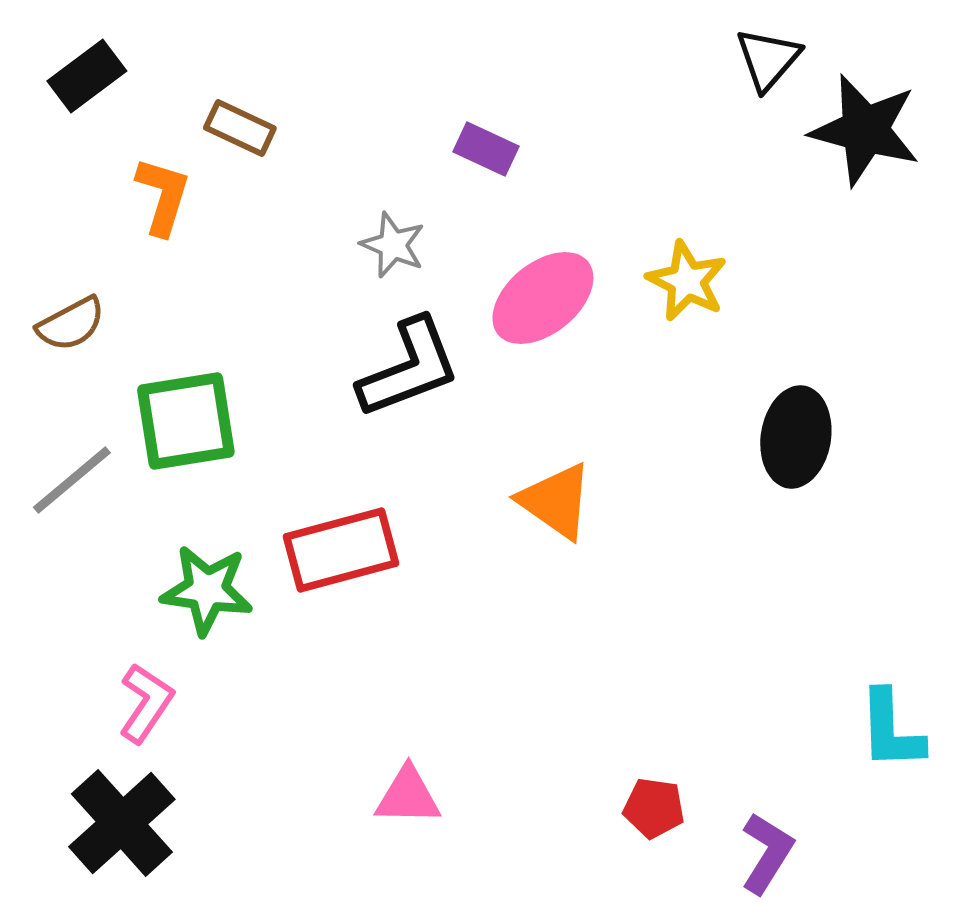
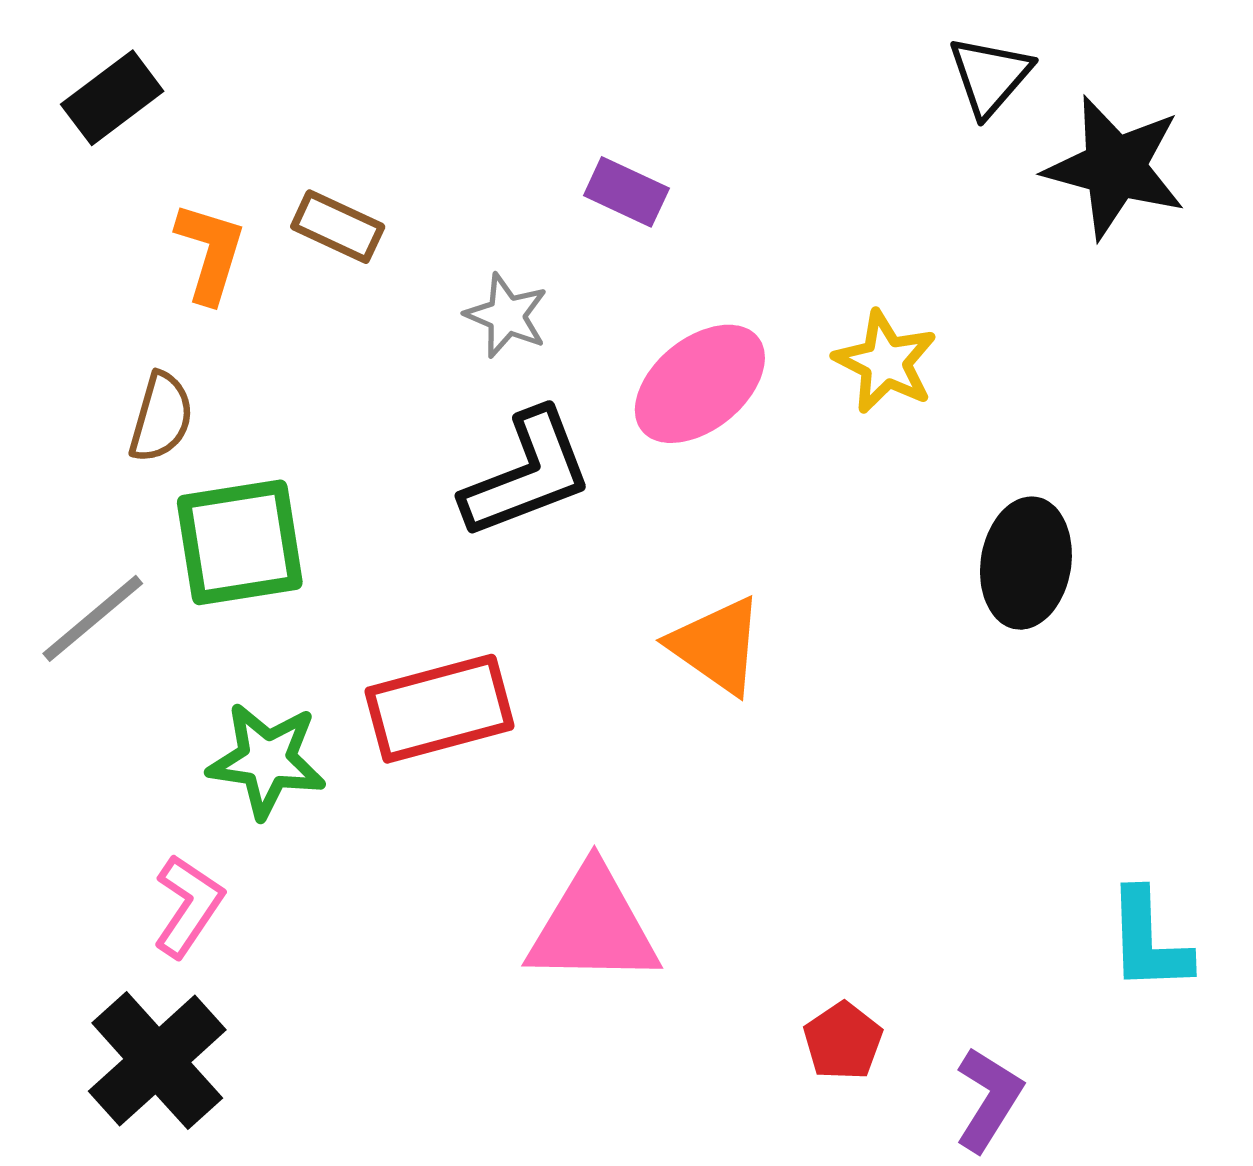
brown rectangle: (240, 128) -> (338, 227), moved
brown semicircle: (71, 324) -> (161, 417), moved, turned -46
pink triangle: (408, 796) -> (593, 926), moved, size x1.6
red pentagon: (654, 808) -> (843, 1041), turned 30

